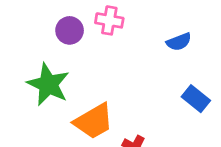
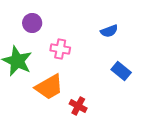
pink cross: (109, 20) -> (60, 49), moved

